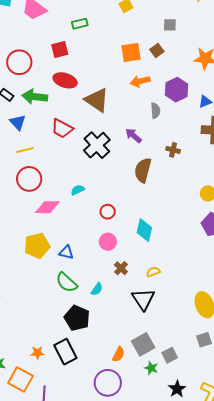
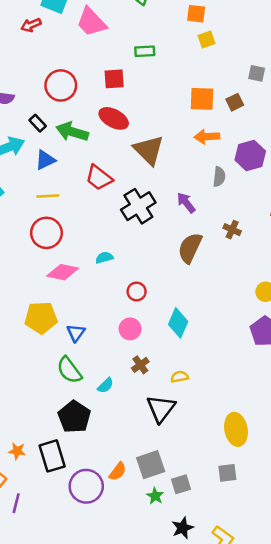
blue triangle: (18, 122) -> (45, 160), turned 36
blue triangle: (66, 252) -> (76, 333), turned 42
purple circle: (108, 383) -> (86, 486), moved

